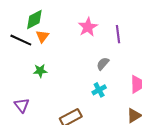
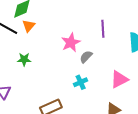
pink star: (88, 27) -> (71, 43), moved

